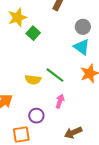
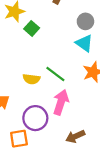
pink arrow: (60, 101) -> (61, 102), size x1.6
purple circle: (36, 116) -> (35, 118), size x1.5

